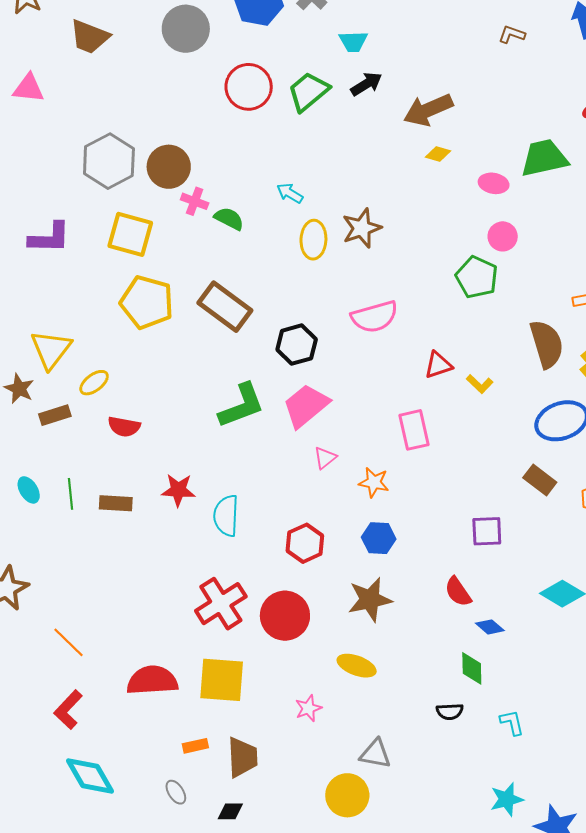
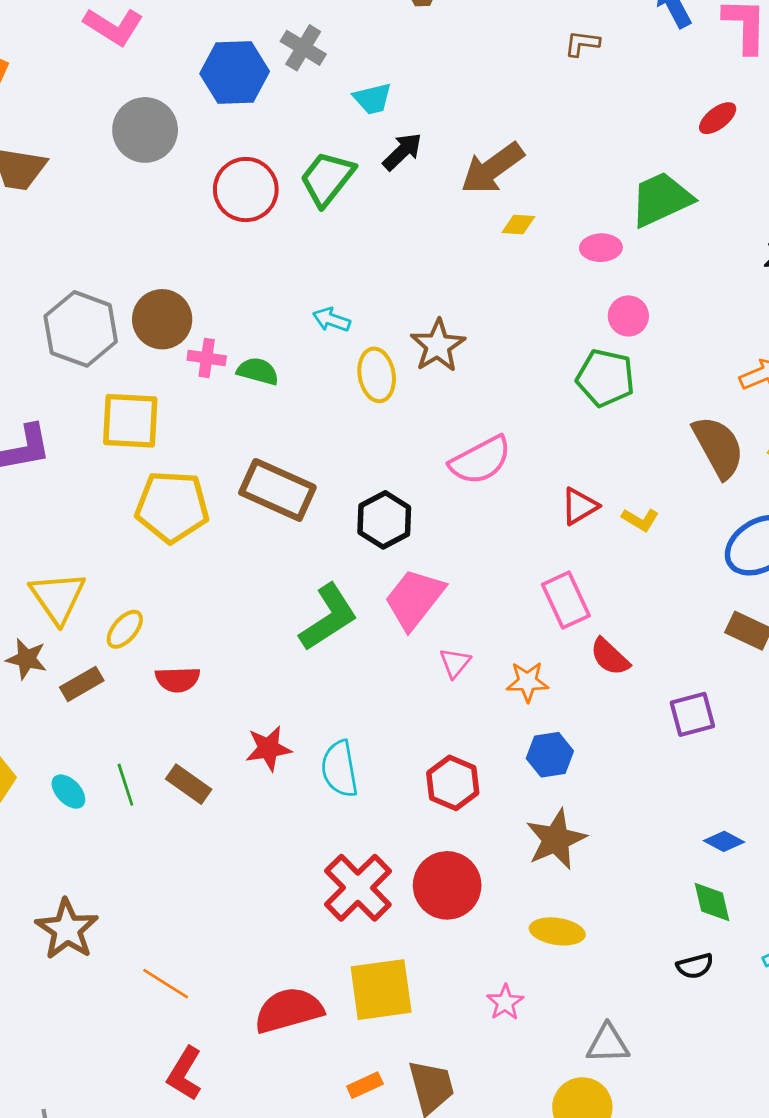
brown rectangle: (116, 503) -> (189, 784), turned 44
red semicircle: (458, 592) -> (610, 657), moved

